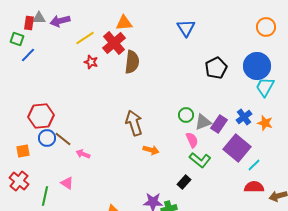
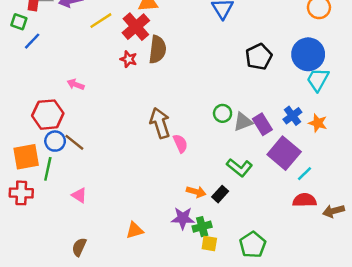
red star: (91, 62) -> (129, 59), moved
purple rectangle: (219, 124) -> (262, 124), turned -66
pink semicircle: (192, 140) -> (180, 143), moved
orange arrow: (151, 150) -> (196, 192), moved
orange square: (23, 151) -> (26, 157), size x1.6
pink arrow: (83, 154) -> (76, 84), moved
red cross: (19, 181) -> (21, 193), turned -36
green line: (45, 196) -> (48, 169), moved

